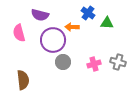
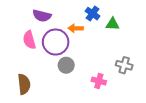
pink semicircle: (19, 33) -> (29, 40), moved
pink cross: (94, 64) -> (99, 81), moved, turned 32

